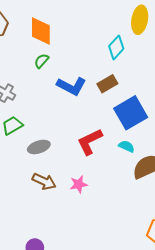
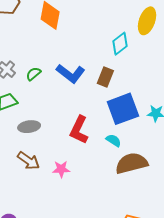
green semicircle: (42, 61) -> (33, 74), moved
brown rectangle: (107, 84) -> (105, 77), turned -48
red L-shape: (90, 142) -> (79, 130), turned -48

